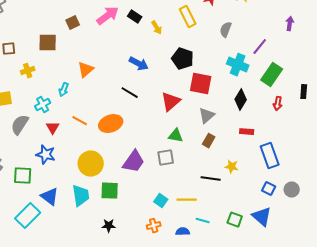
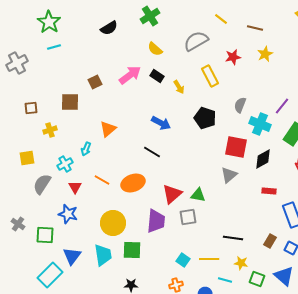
gray semicircle: (226, 30) -> (240, 105), moved
red square: (201, 84) -> (236, 147), moved
black diamond: (241, 100) -> (263, 159), turned 30
red triangle: (171, 102) -> (172, 194), moved
brown rectangle: (209, 141) -> (270, 241), moved
purple trapezoid: (134, 162) -> (156, 221), turned -30
yellow star: (232, 167) -> (241, 263), moved
blue triangle: (50, 197) -> (72, 256), turned 30

